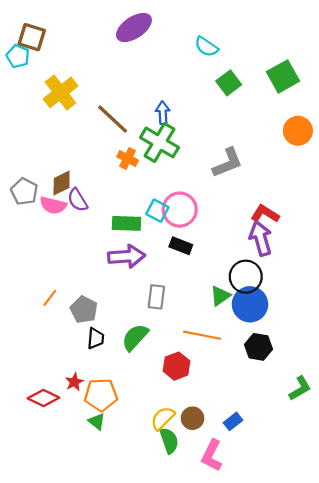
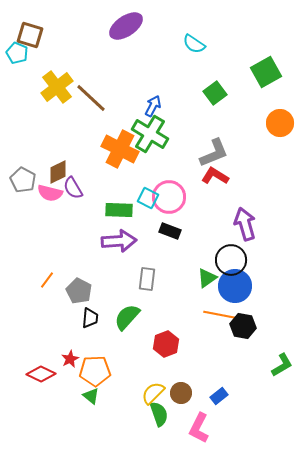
green square: (229, 83) -> (215, 93), moved
blue arrow: (163, 113) -> (153, 106), turned 30
brown line: (113, 119) -> (91, 98), moved
orange cross: (128, 158) -> (120, 149), size x1.8
red L-shape: (265, 214) -> (215, 176), moved
orange line: (202, 335) -> (221, 315), moved

